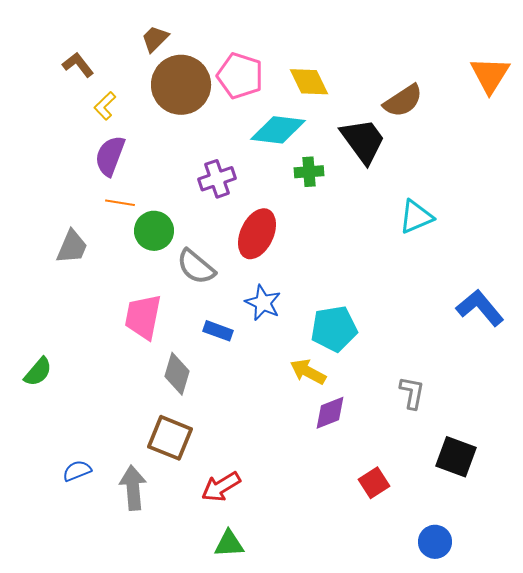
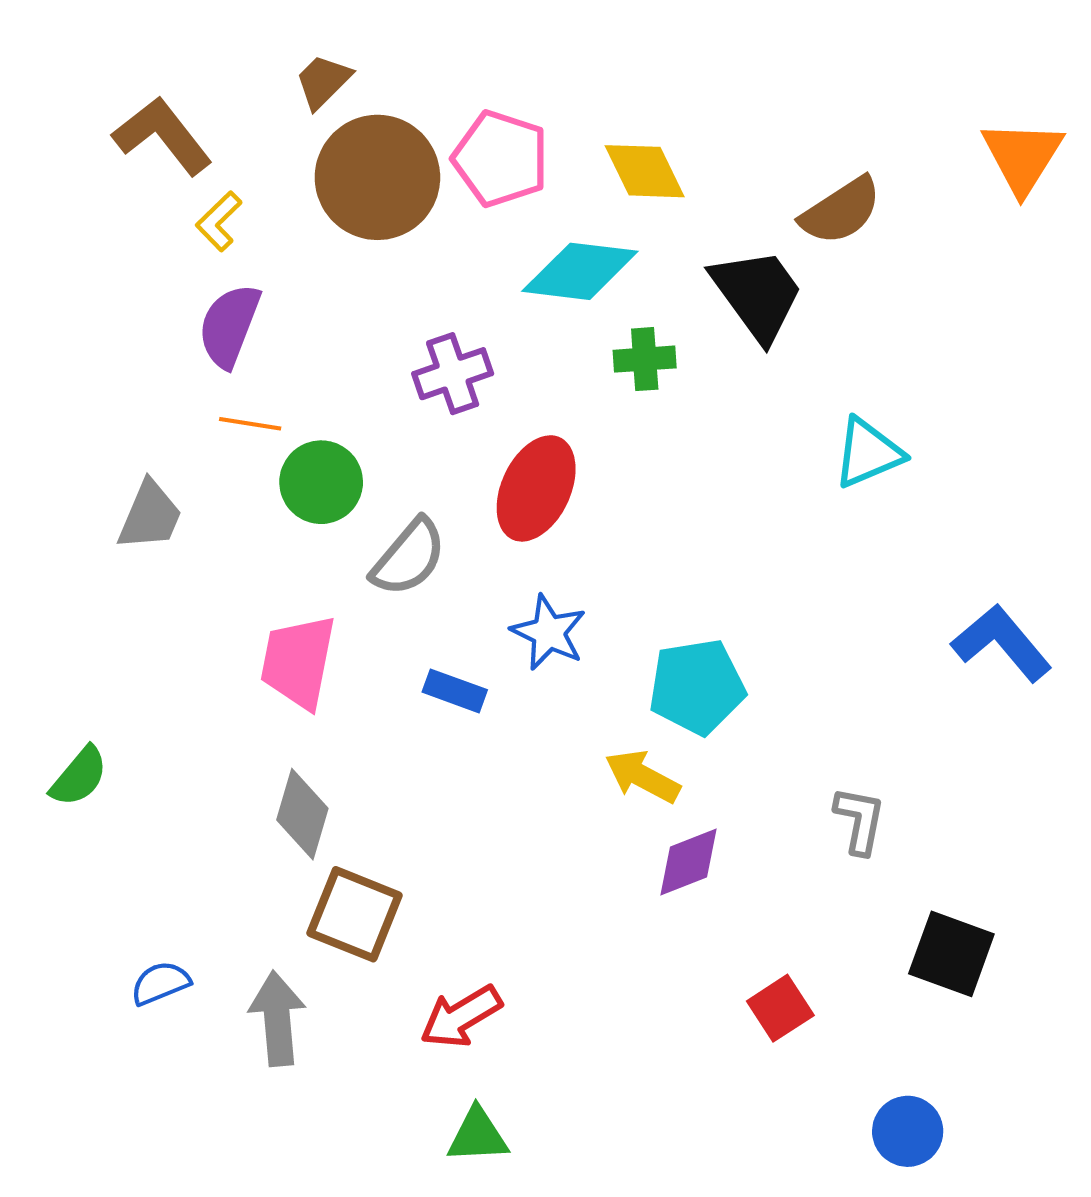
brown L-shape: (78, 65) -> (162, 136), size x1.5
gray semicircle: (196, 267) -> (409, 557), turned -90
gray diamond: (177, 374) -> (302, 814), moved

